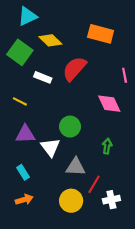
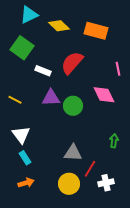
yellow diamond: (50, 40) -> (59, 26), moved
yellow line: (20, 101) -> (15, 100), moved
green circle: (70, 127) -> (73, 106), moved
purple triangle: (25, 134) -> (51, 98), moved
green arrow: (107, 146) -> (114, 141), moved
white triangle: (50, 147) -> (21, 135), moved

